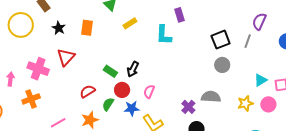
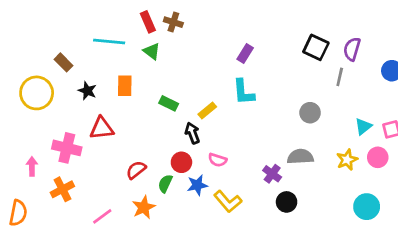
purple rectangle: (179, 15) -> (245, 53), turned 56
yellow rectangle: (130, 23) -> (207, 110), moved
cyan L-shape: (164, 35) -> (243, 92), moved
black square: (221, 40) -> (316, 47), moved, turned -36
red triangle: (66, 57) -> (102, 128), turned 48
black arrow: (133, 69) -> (192, 133), turned 140
green rectangle: (110, 71) -> (169, 103), moved
pink semicircle: (149, 92) -> (218, 160), turned -88

